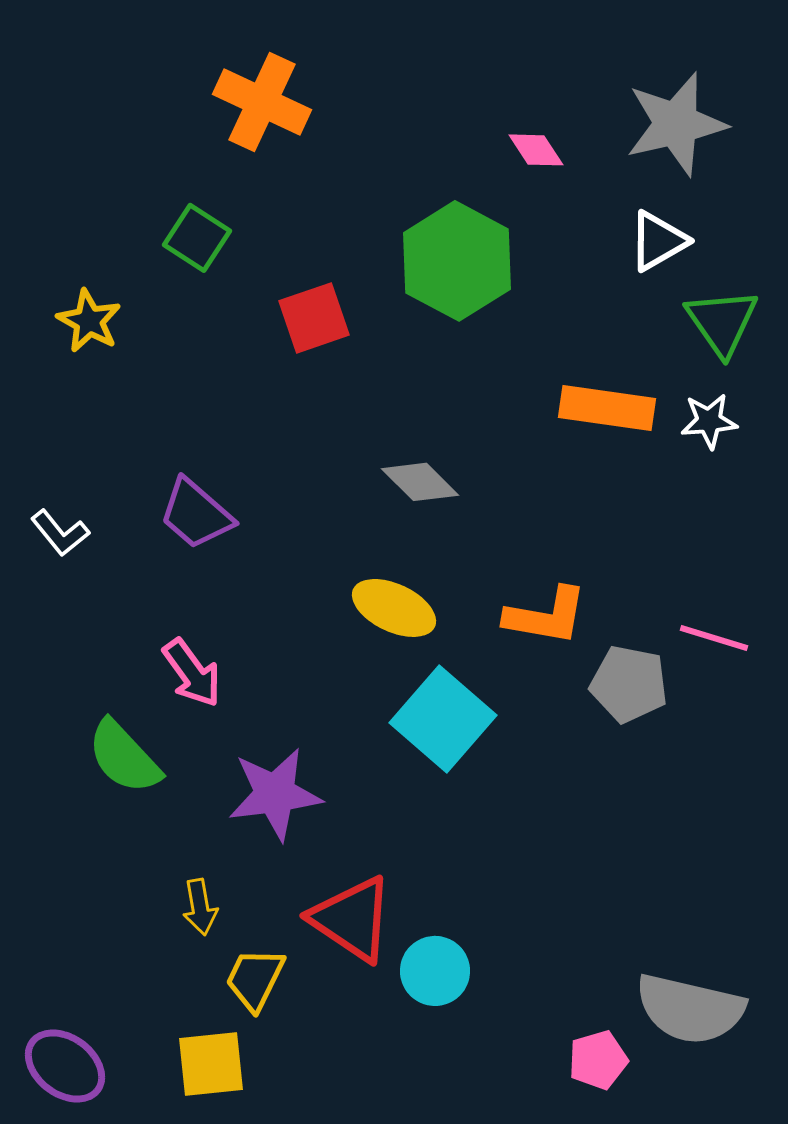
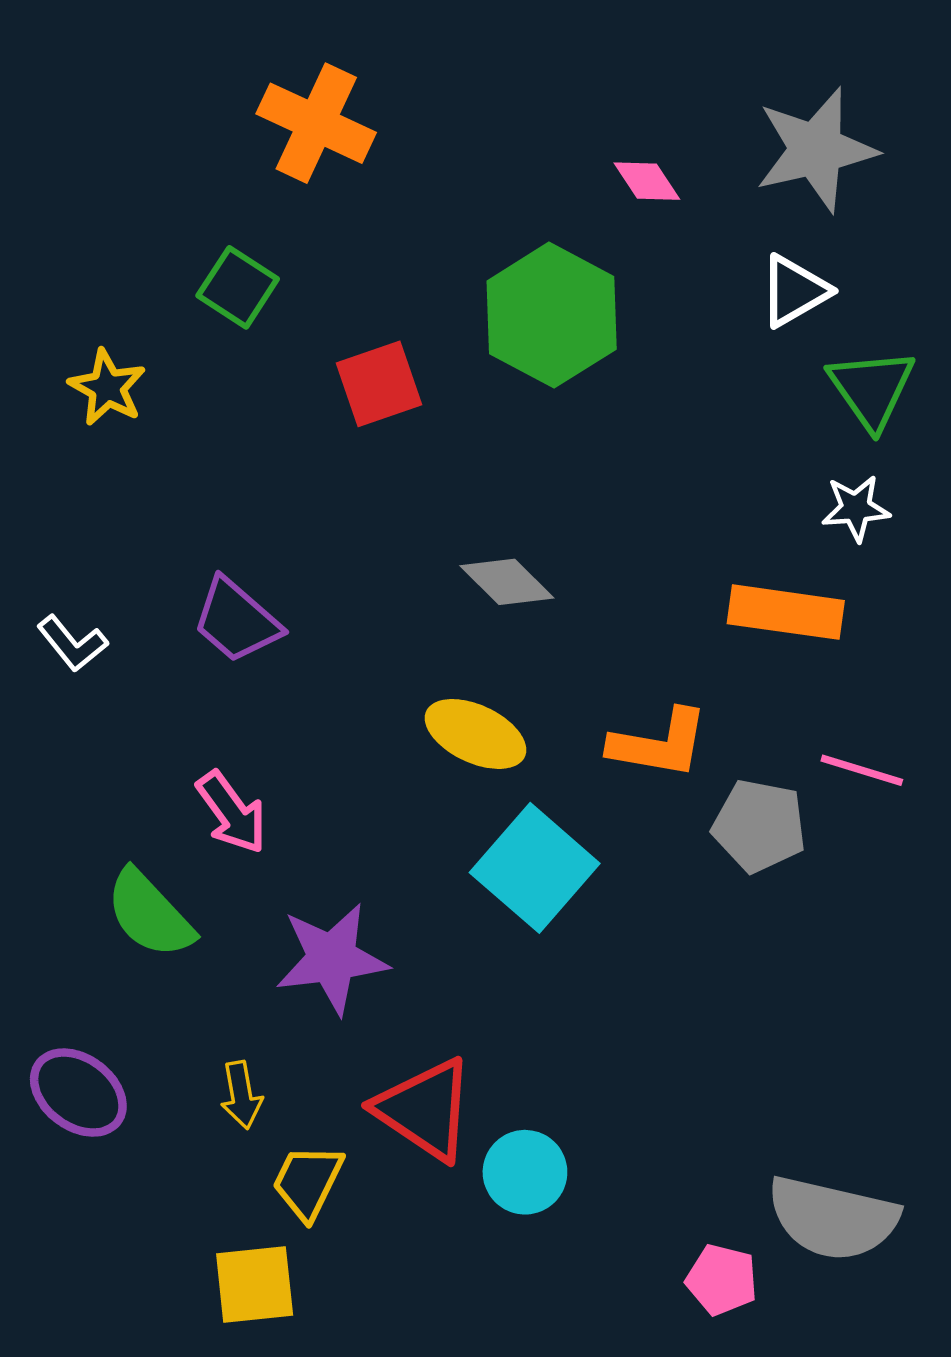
orange rectangle: (607, 408) -> (786, 612), moved
pink pentagon: (598, 1060) -> (722, 1280), turned 30
purple ellipse: (65, 1066) -> (78, 1093), moved

